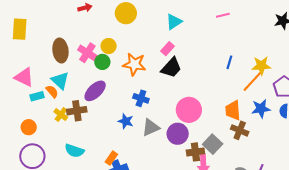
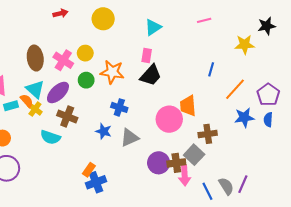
pink rectangle: (168, 49) -> (147, 55), turned -32
green circle: (102, 62) -> (86, 80), moved
yellow star: (261, 66) -> (245, 45), moved
purple ellipse: (95, 91) -> (58, 93), moved
orange trapezoid: (233, 110) -> (188, 106), moved
brown cross: (77, 111) -> (67, 117), moved, turned 30
yellow cross: (61, 115) -> (35, 109), moved
brown cross: (240, 130) -> (208, 134), moved, turned -30
purple circle: (178, 134) -> (159, 163), moved
cyan semicircle: (74, 151) -> (50, 137), moved

